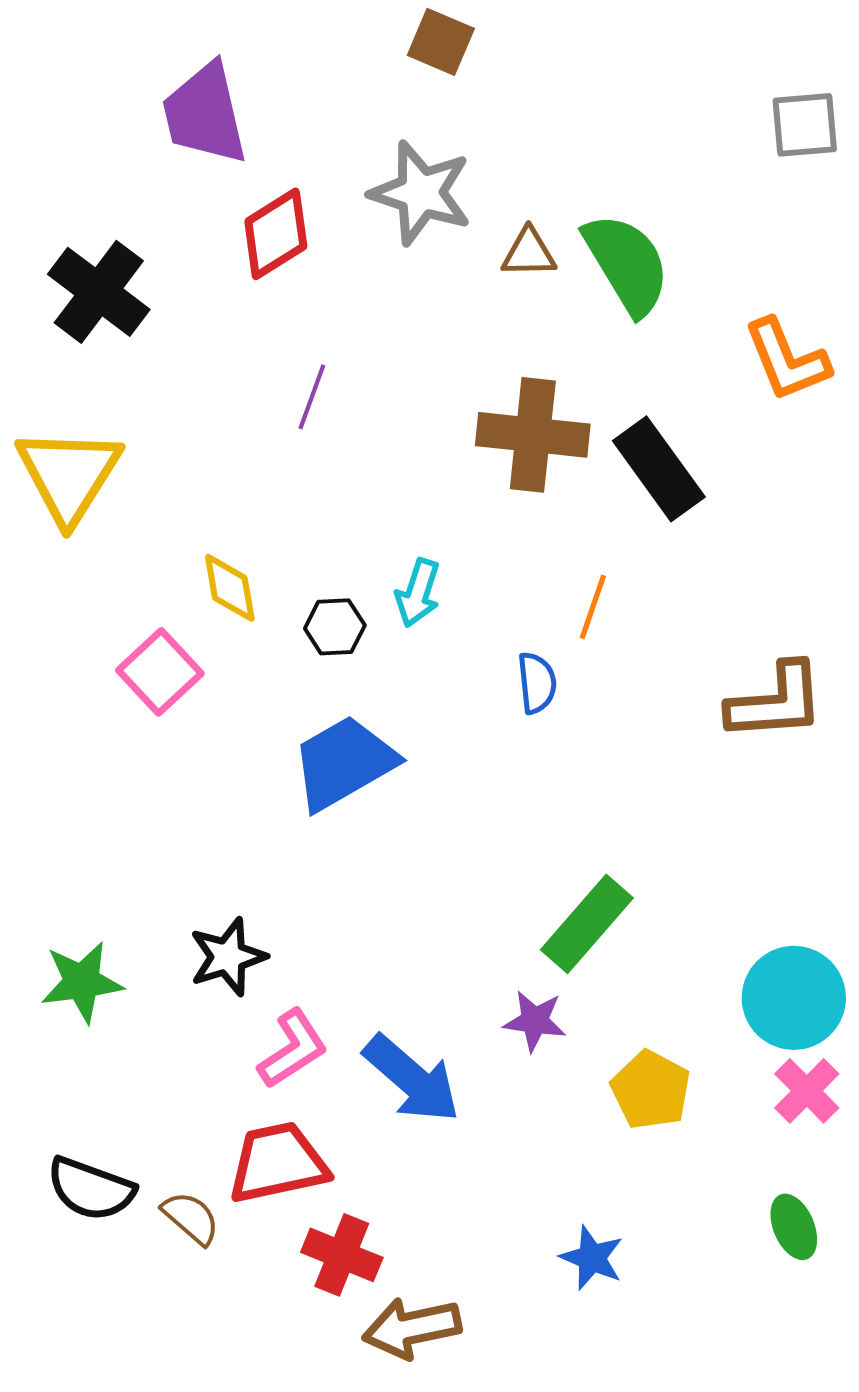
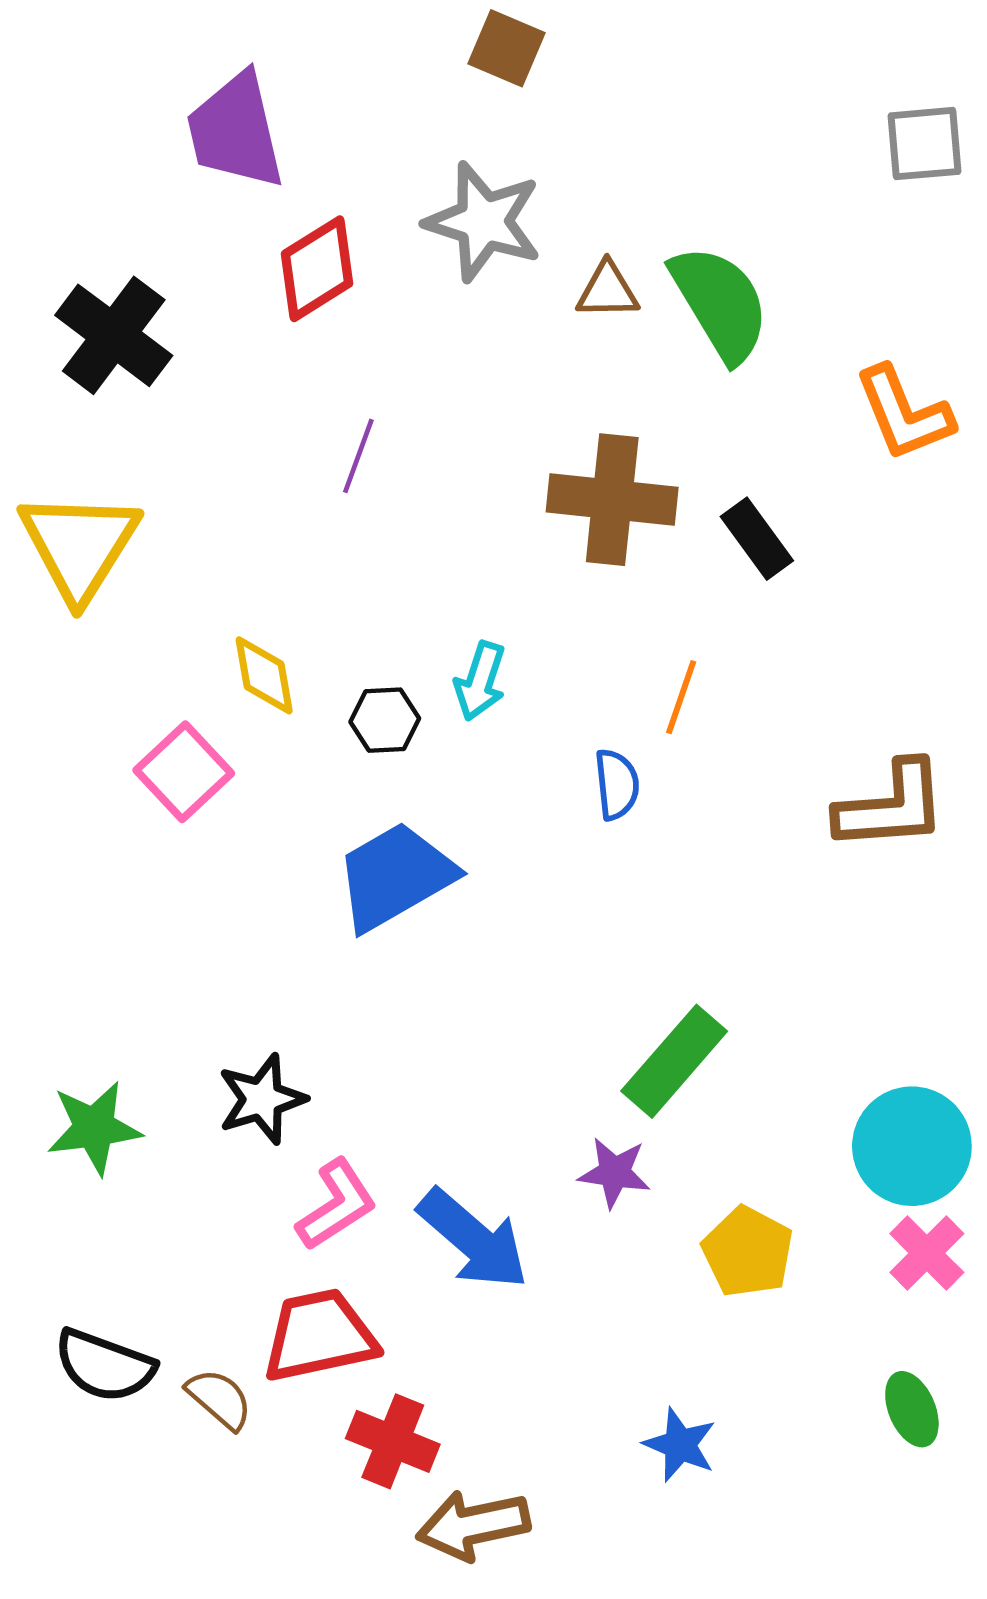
black rectangle: (659, 469) -> (757, 539), size x0.7

